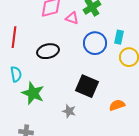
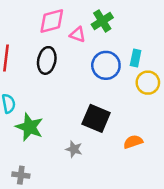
black ellipse: (48, 51) -> (47, 60), moved, turned -65

